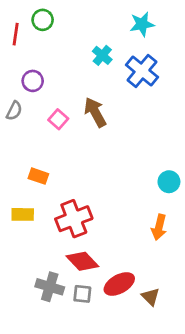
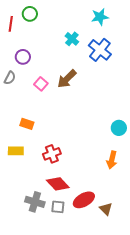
brown arrow: (95, 112) -> (67, 79), turned -105
red cross: (74, 219) -> (52, 154), size x0.7

